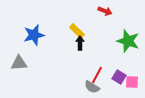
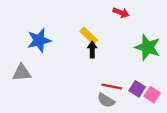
red line: (97, 75) -> (112, 87), turned 72
pink square: (132, 82) -> (152, 95), turned 32

